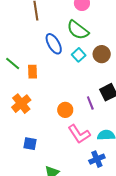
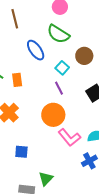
cyan square: (79, 55) -> (62, 68), moved
purple line: (90, 103) -> (59, 88), moved
orange circle: (65, 110) -> (53, 115), size x1.5

